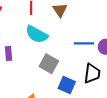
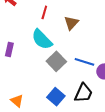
gray square: (49, 64) -> (56, 61), moved

